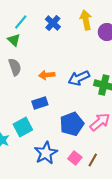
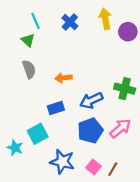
cyan line: (21, 22) -> (35, 21), turned -63
blue arrow: (79, 78) -> (91, 100), moved
blue star: (46, 153) -> (62, 162), turned -30

